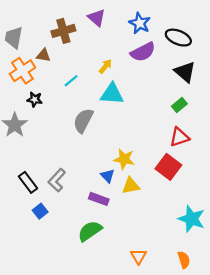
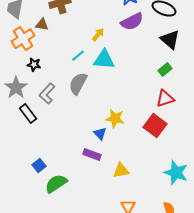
cyan line: (71, 81) -> (78, 56), moved
gray L-shape: (57, 180) -> (47, 94), moved
black rectangle: (28, 182) -> (28, 114), moved
yellow triangle: (131, 186) -> (121, 171), moved
green semicircle: (90, 231) -> (56, 184), moved

